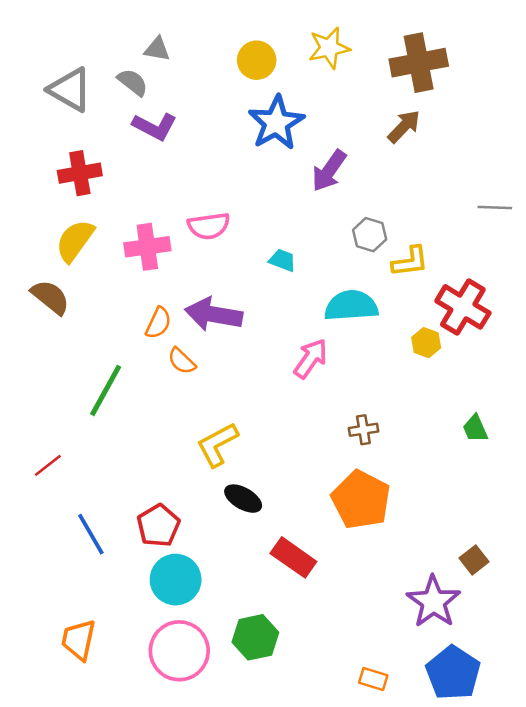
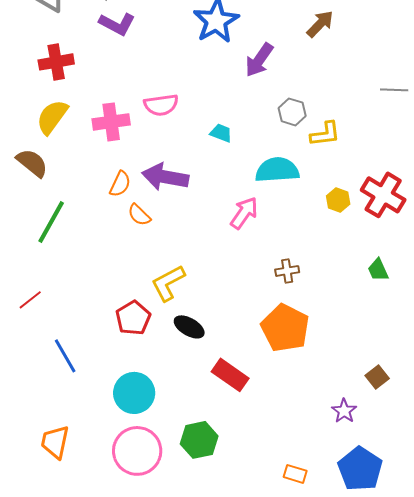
red cross: (463, 307) -> (383, 195), moved
green line: (106, 390) -> (51, 222), moved
red pentagon: (158, 526) -> (133, 318), moved
purple star: (433, 602) -> (344, 411), size x0.6

